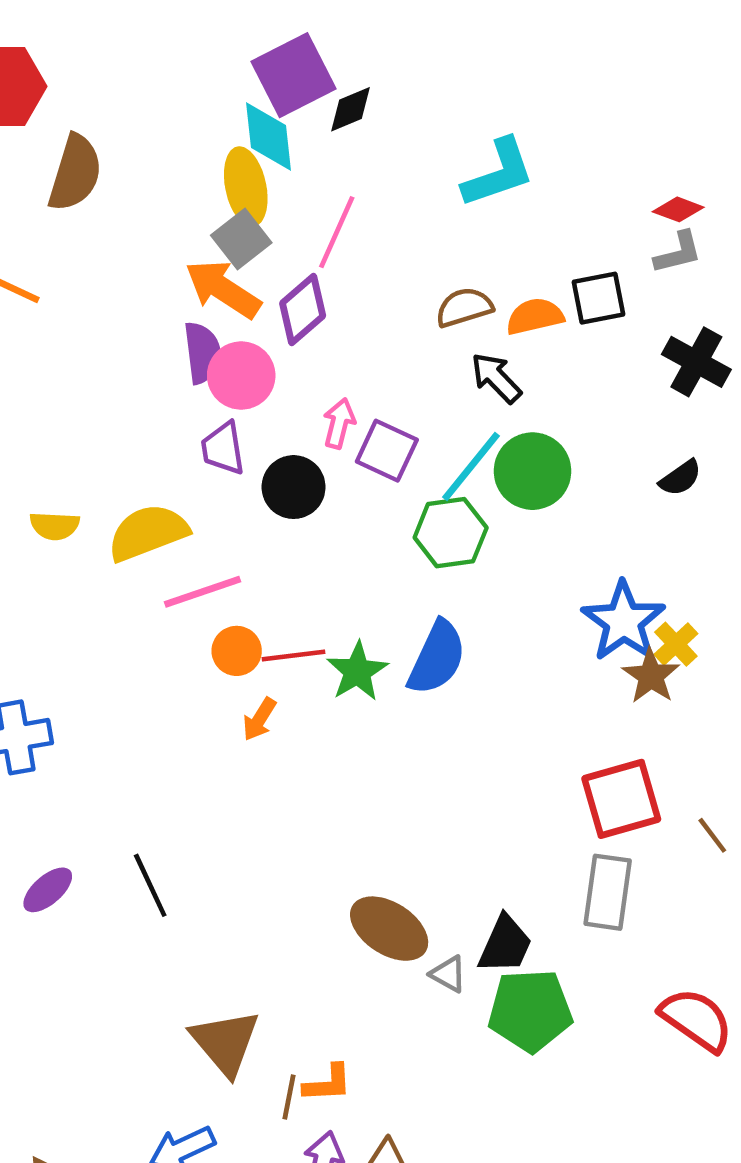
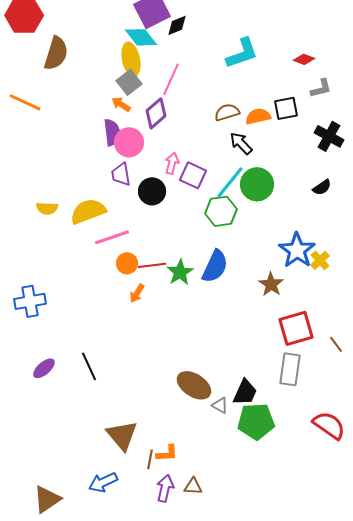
cyan diamond: (268, 137) -> (141, 37), turned -32
red diamond: (678, 209) -> (304, 59), moved
orange arrow: (223, 289) -> (121, 104), size x0.6
brown star: (651, 676) -> (271, 284), moved

